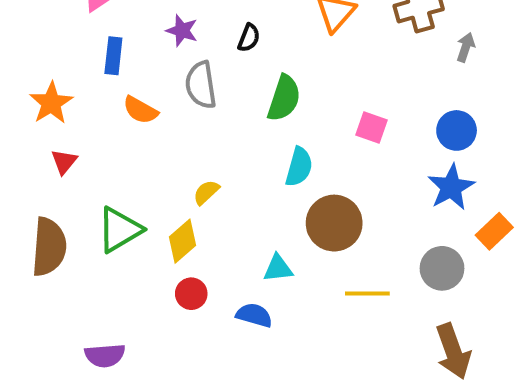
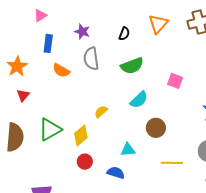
black semicircle: (249, 38) -> (124, 34), moved
green semicircle: (284, 98) -> (132, 66), turned 50
cyan semicircle: (299, 167) -> (139, 100), turned 30
yellow semicircle: (206, 192) -> (101, 112), moved
brown circle: (334, 223) -> (156, 128), size x0.7

